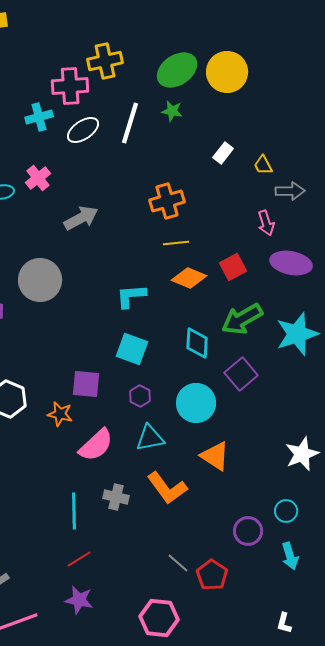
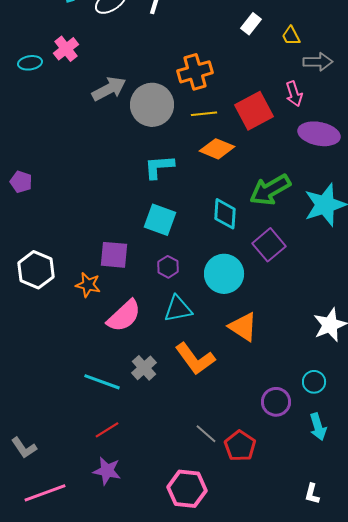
red square: (233, 267) -> (254, 111), moved, size x1.4
gray circle: (40, 280) -> (152, 105), moved
gray cross: (116, 497) -> (144, 368), turned 35
cyan line: (74, 511) -> (102, 382), turned -69

